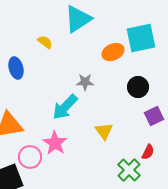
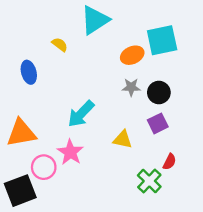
gray star: (85, 82) -> (131, 87), moved
purple square: (154, 116) -> (158, 123), moved
yellow triangle: (104, 131) -> (123, 139), turned -42

